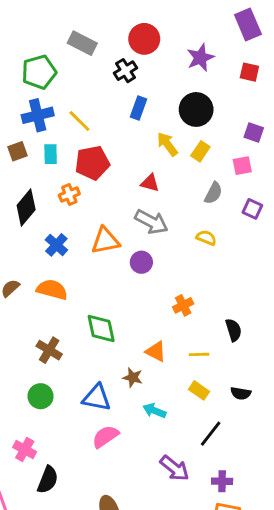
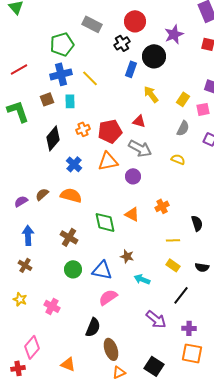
black circle: (196, 109) -> (154, 56), moved
yellow rectangle: (200, 151) -> (183, 99), moved
red pentagon: (92, 163) -> (110, 131), moved
orange triangle: (156, 352) -> (132, 214), moved
green circle: (41, 396) -> (73, 269), moved
black semicircle: (48, 480) -> (93, 327), moved

